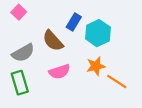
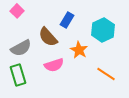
cyan hexagon: (98, 33) -> (103, 30), moved
orange star: (96, 66) -> (79, 50), moved, turned -30

